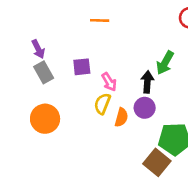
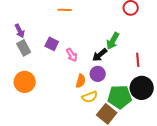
purple square: (82, 67) -> (52, 44), turned 32
black arrow: (147, 82) -> (100, 55), turned -133
yellow semicircle: (102, 104) -> (90, 97), moved, turned -133

